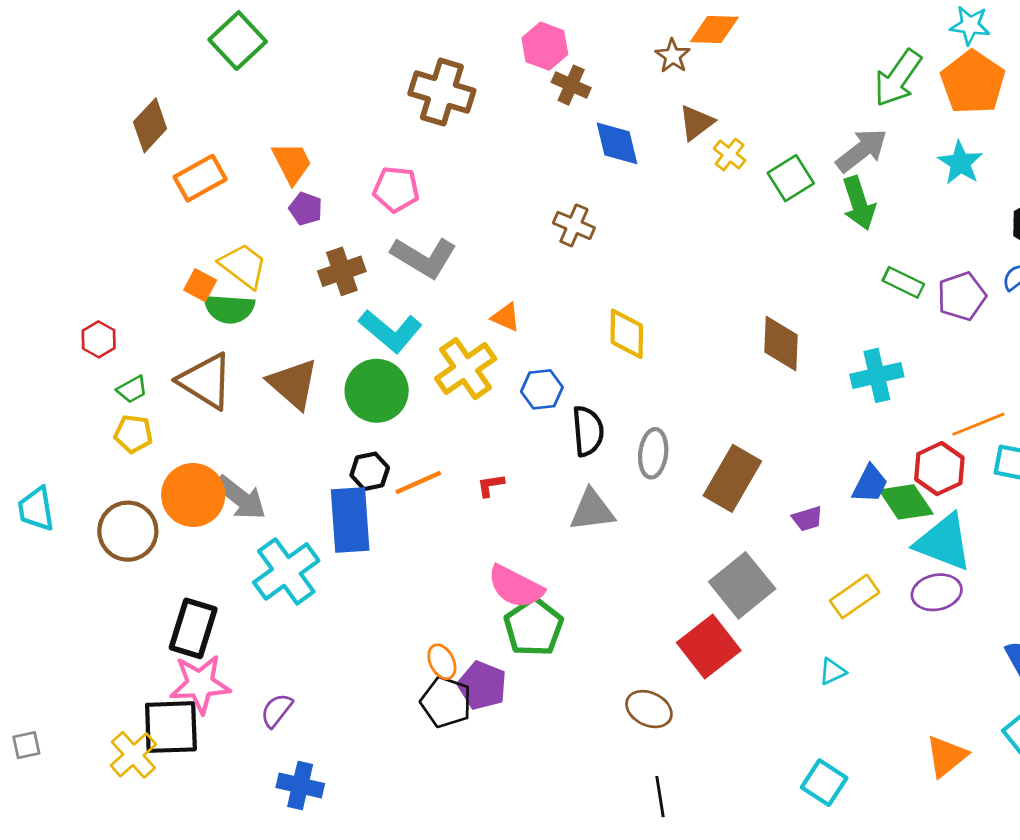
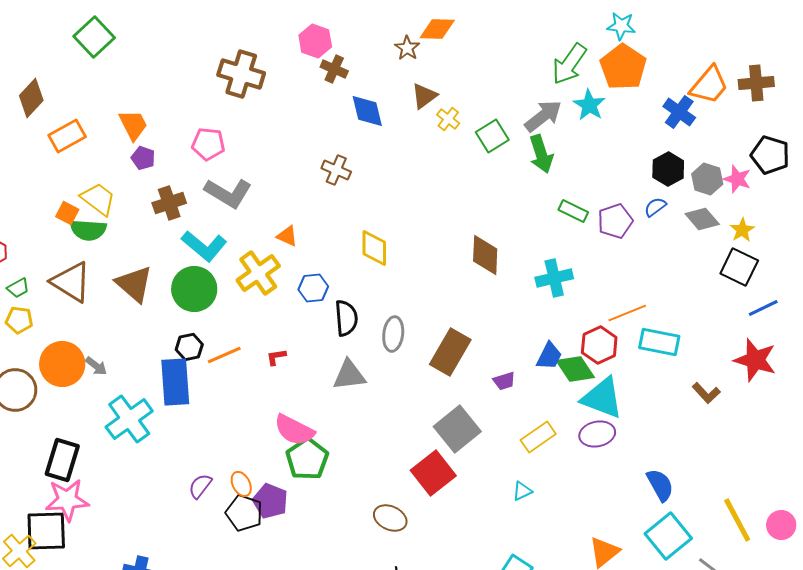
cyan star: (960, 163) -> (589, 105), moved
gray arrow: (240, 498) -> (96, 366), size x0.6
purple semicircle: (277, 710) -> (200, 486), moved

